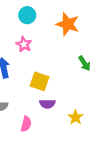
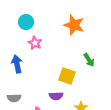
cyan circle: (27, 15) -> (26, 22), moved
yellow square: (40, 81) -> (67, 76), moved

